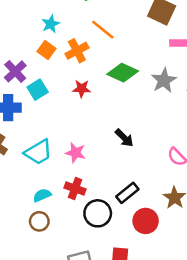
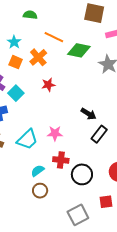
green diamond: (123, 73) -> (79, 50), moved
black rectangle: (127, 193) -> (99, 134), moved

